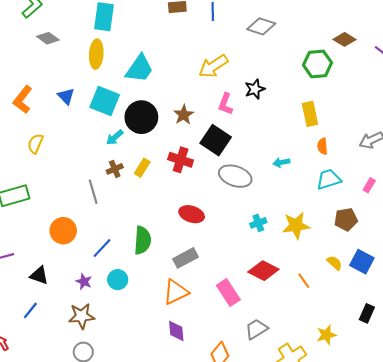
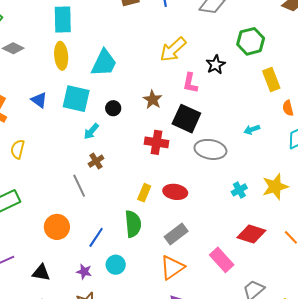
green hexagon: (318, 64) -> (251, 41), moved
black circle: (141, 117) -> (113, 108), size x0.5
yellow rectangle: (142, 168) -> (144, 193), moved

